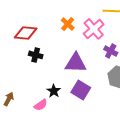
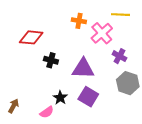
orange cross: (68, 24) -> (79, 21), moved, turned -32
black cross: (36, 55) -> (51, 60), moved

